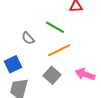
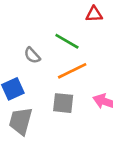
gray square: (52, 75) -> (63, 103), turned -36

